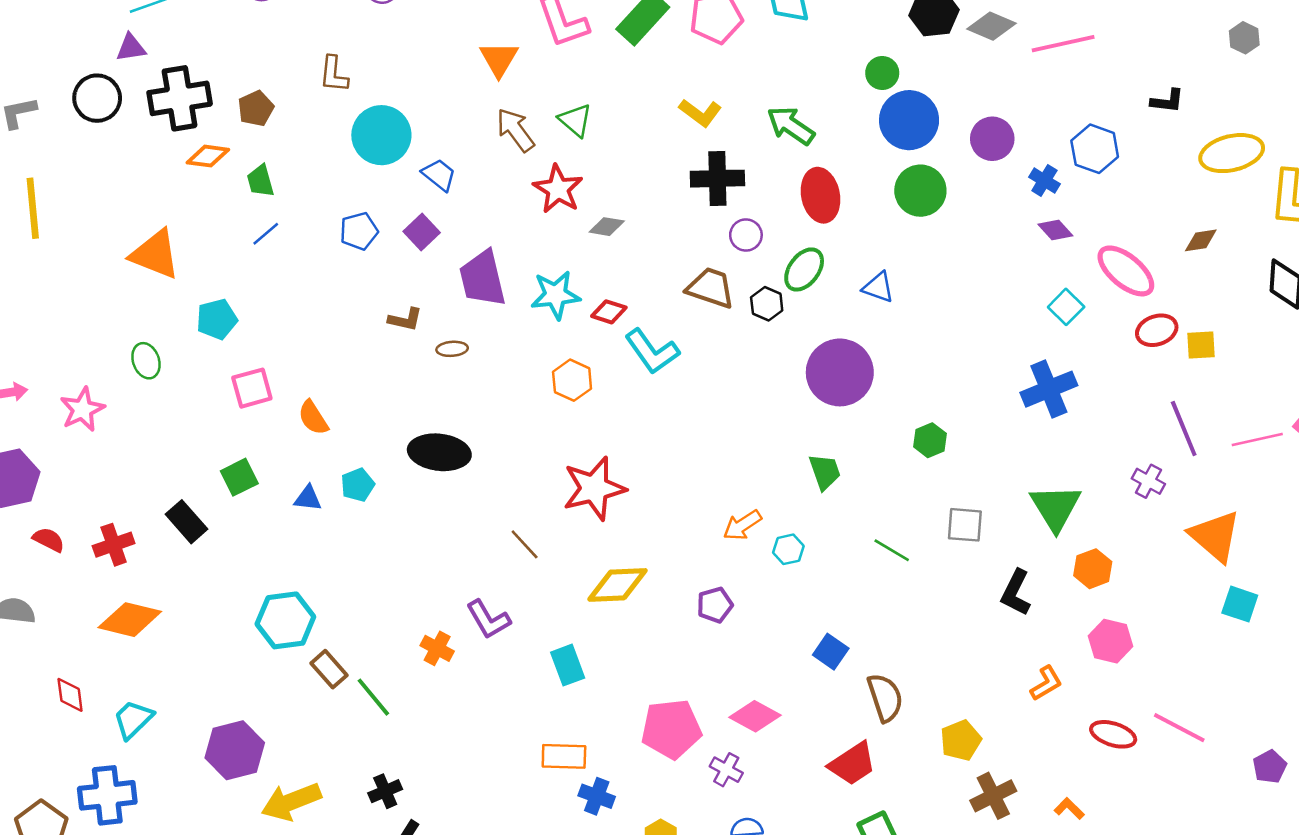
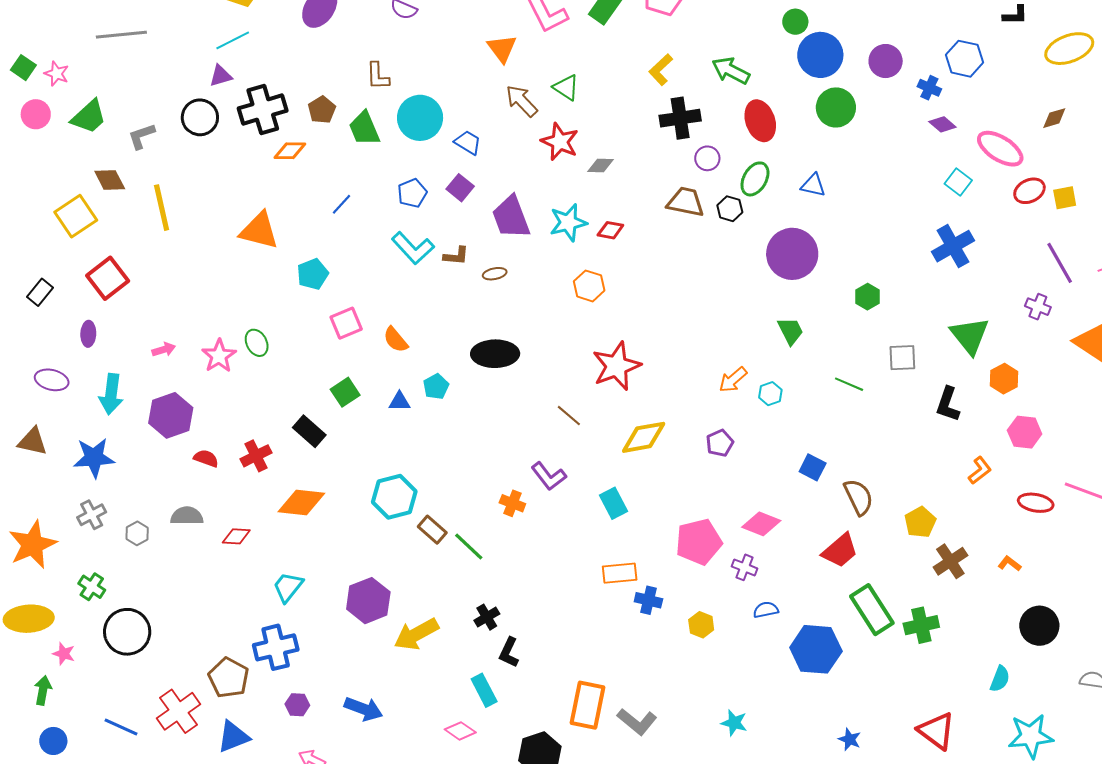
yellow L-shape: (700, 113) -> (661, 70), turned 108
green trapezoid: (260, 181) -> (364, 128), moved, size x1.4
cyan L-shape: (652, 351) -> (413, 248), moved
green ellipse: (146, 361) -> (257, 343), moved
orange diamond: (130, 620) -> (301, 503), moved
red diamond: (70, 695) -> (236, 536), moved, turned -72

